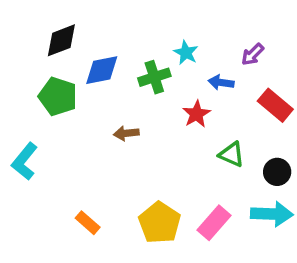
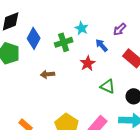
blue diamond: (102, 70) -> (34, 38), turned -50
blue arrow: (221, 82) -> (102, 45), turned 40

